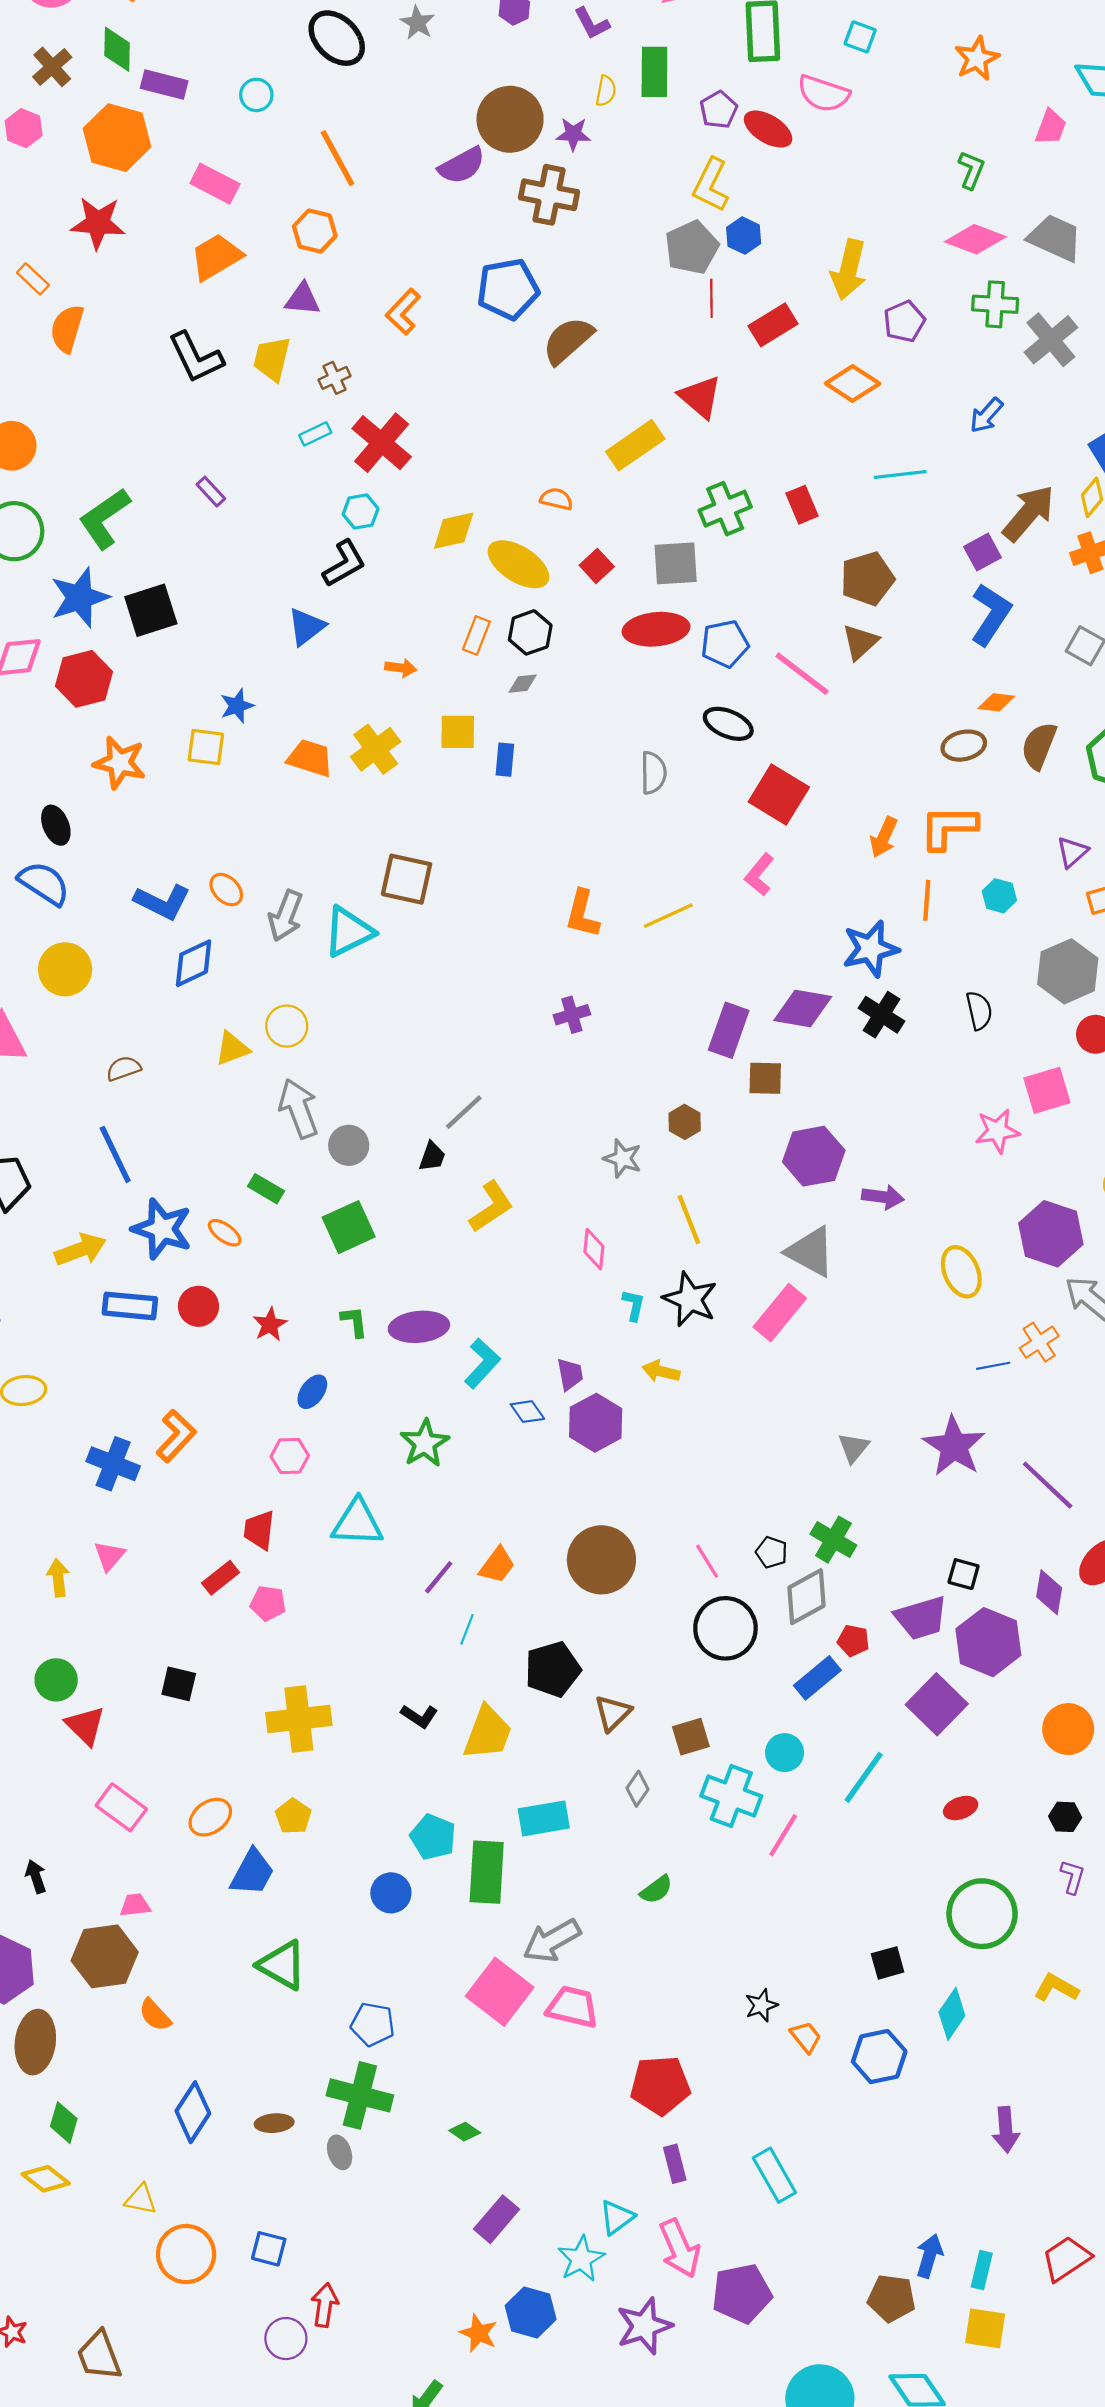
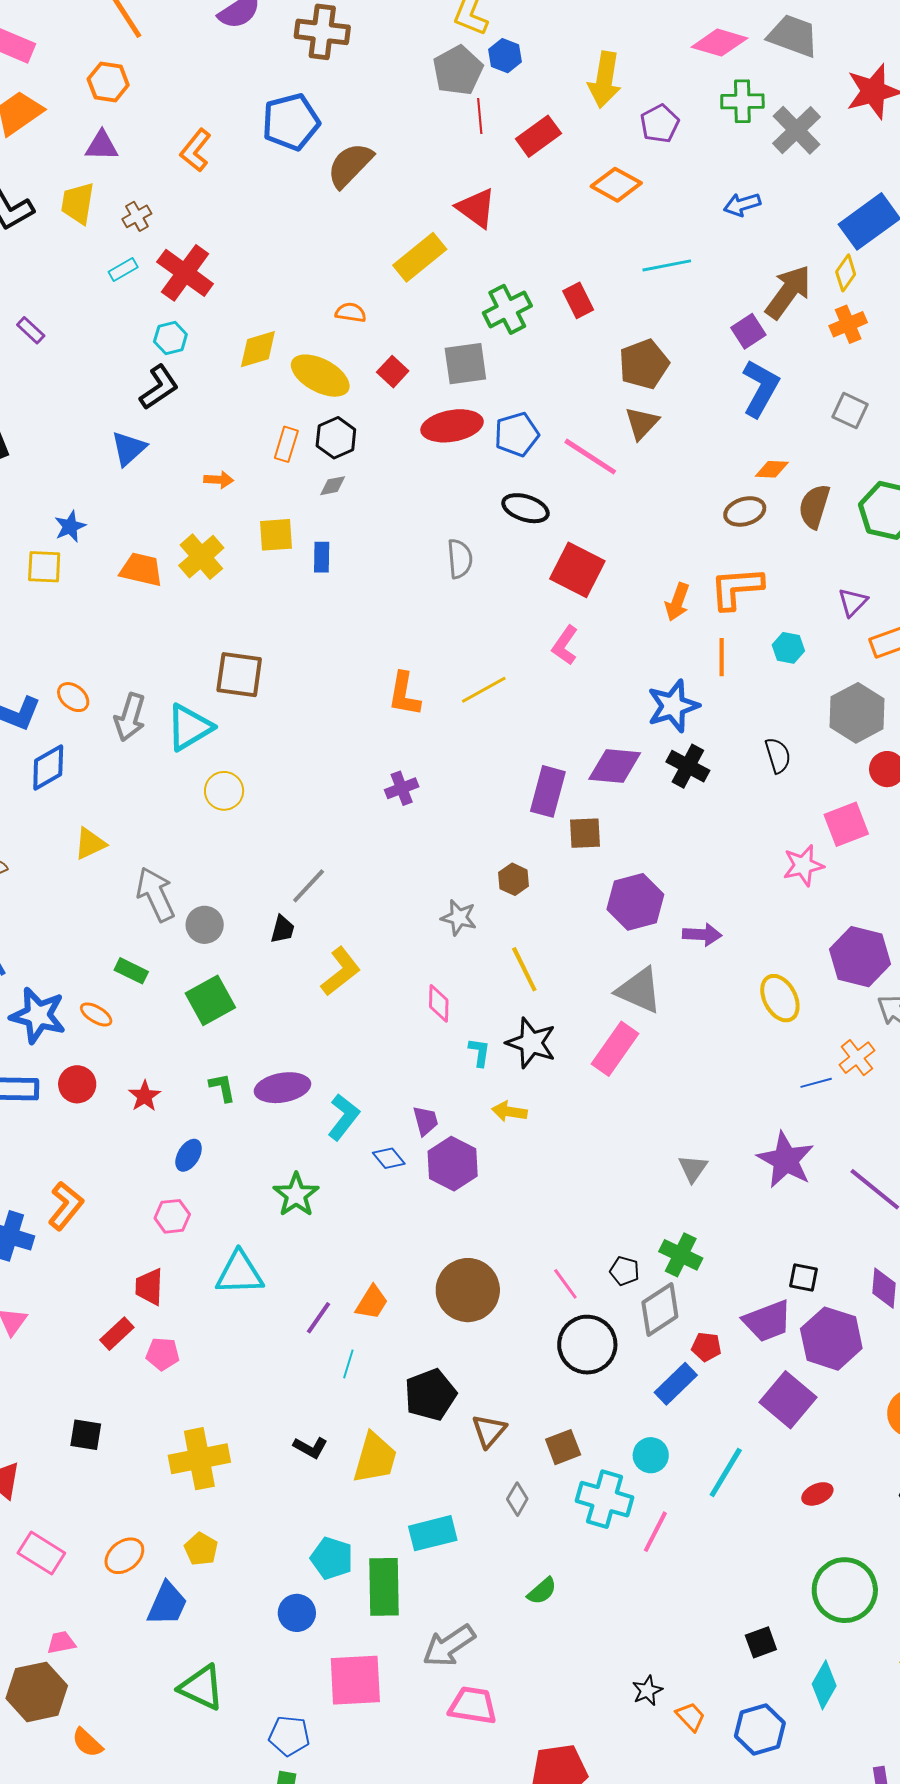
blue arrow: (986, 415) -> (742, 205), turned 36
yellow circle: (287, 1026) -> (224, 791), moved
pink square: (500, 1992) -> (355, 1680), moved, turned -36

